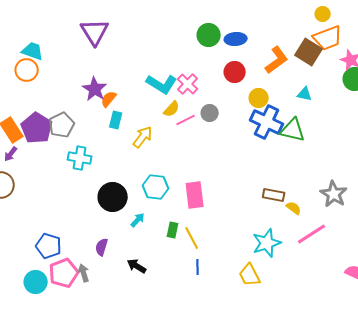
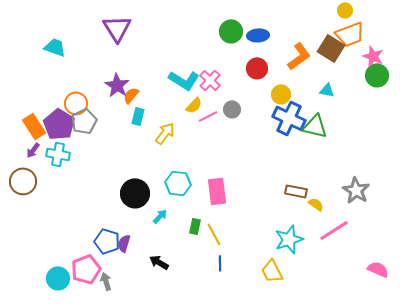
orange circle: (27, 70) -> (76, 103), moved
cyan cross: (80, 158) -> (58, 154), moved
blue pentagon: (49, 246) -> (107, 241), moved
gray arrow: (84, 273) -> (106, 281), moved

